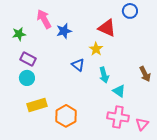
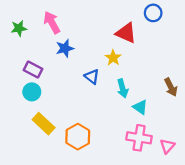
blue star: (64, 31) -> (65, 48), moved
green star: (19, 34) -> (19, 28), moved
yellow rectangle: (37, 105) -> (44, 124), turned 60

